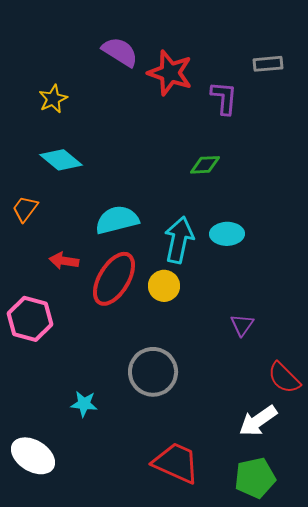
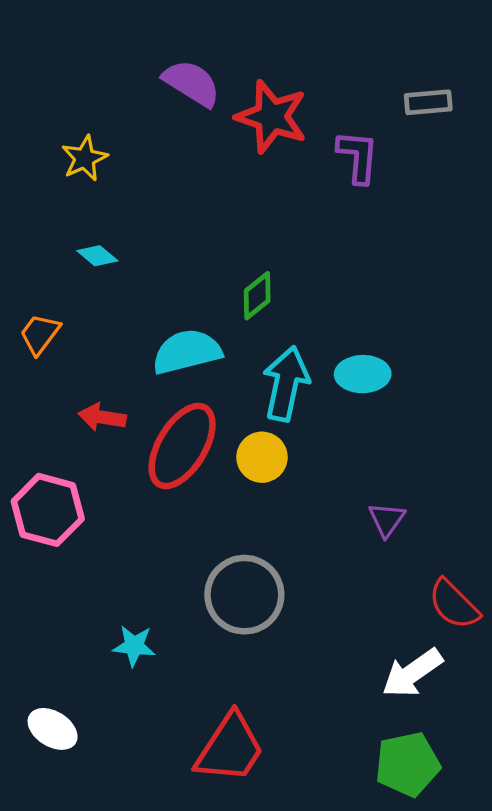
cyan diamond: (61, 160) -> (97, 256), size x0.6
green diamond: (205, 165) -> (257, 296), moved, turned -36
white ellipse: (33, 456) -> (53, 729), size x0.7
red trapezoid: (176, 463) -> (230, 748), moved, turned 99

